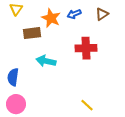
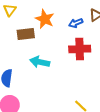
blue arrow: (74, 14) -> (76, 23), moved

